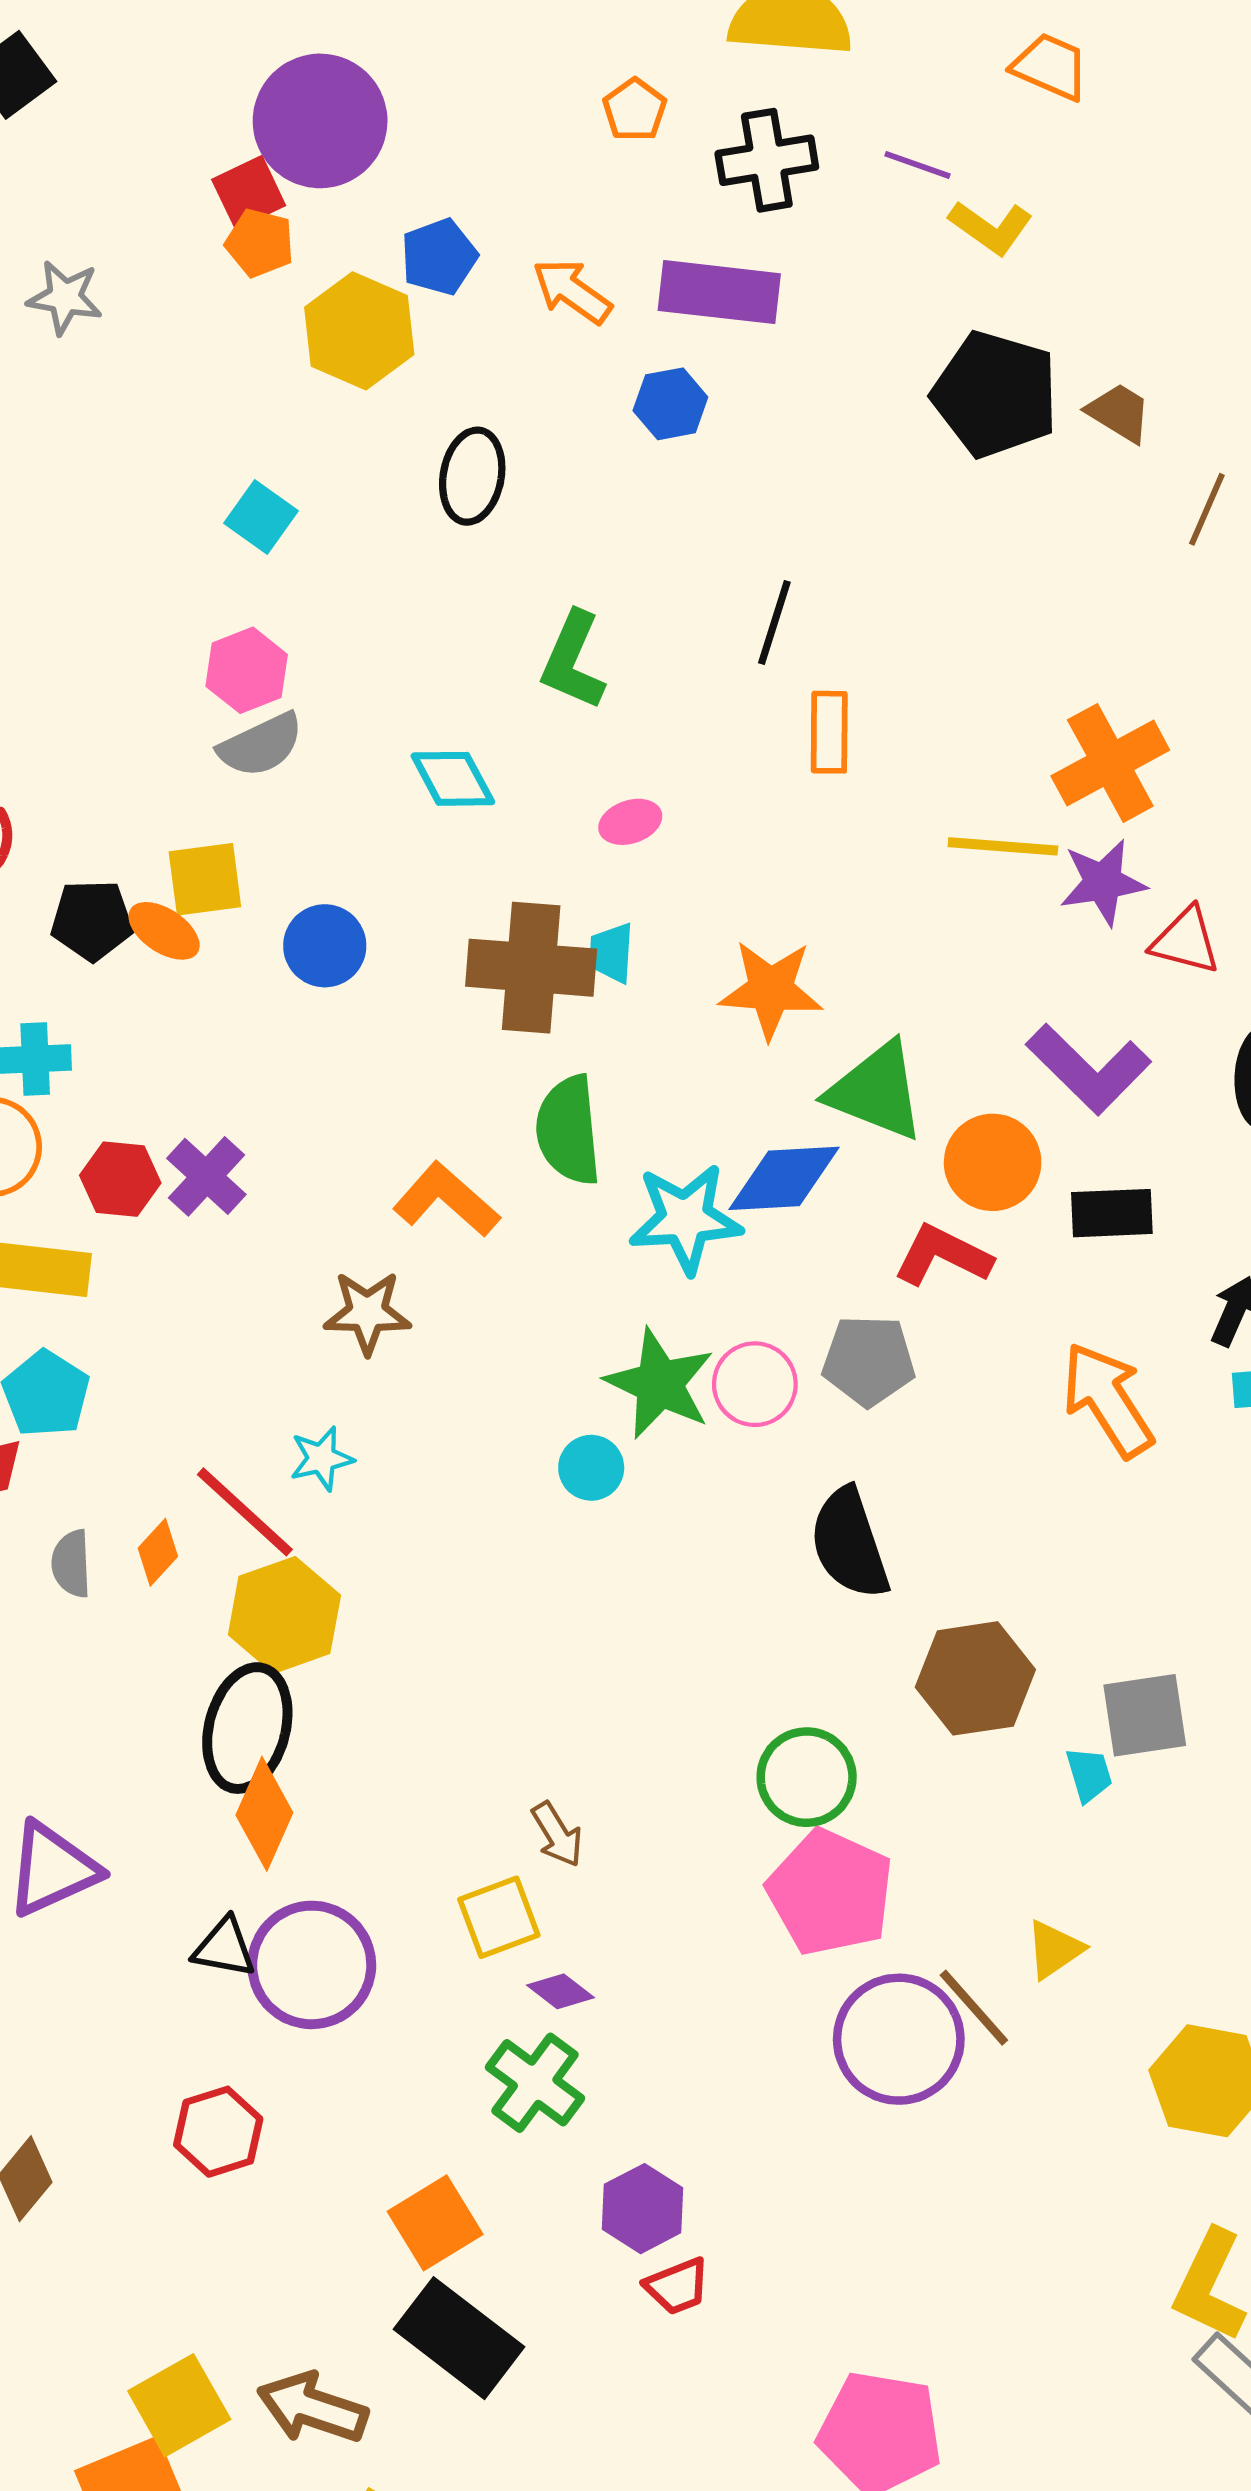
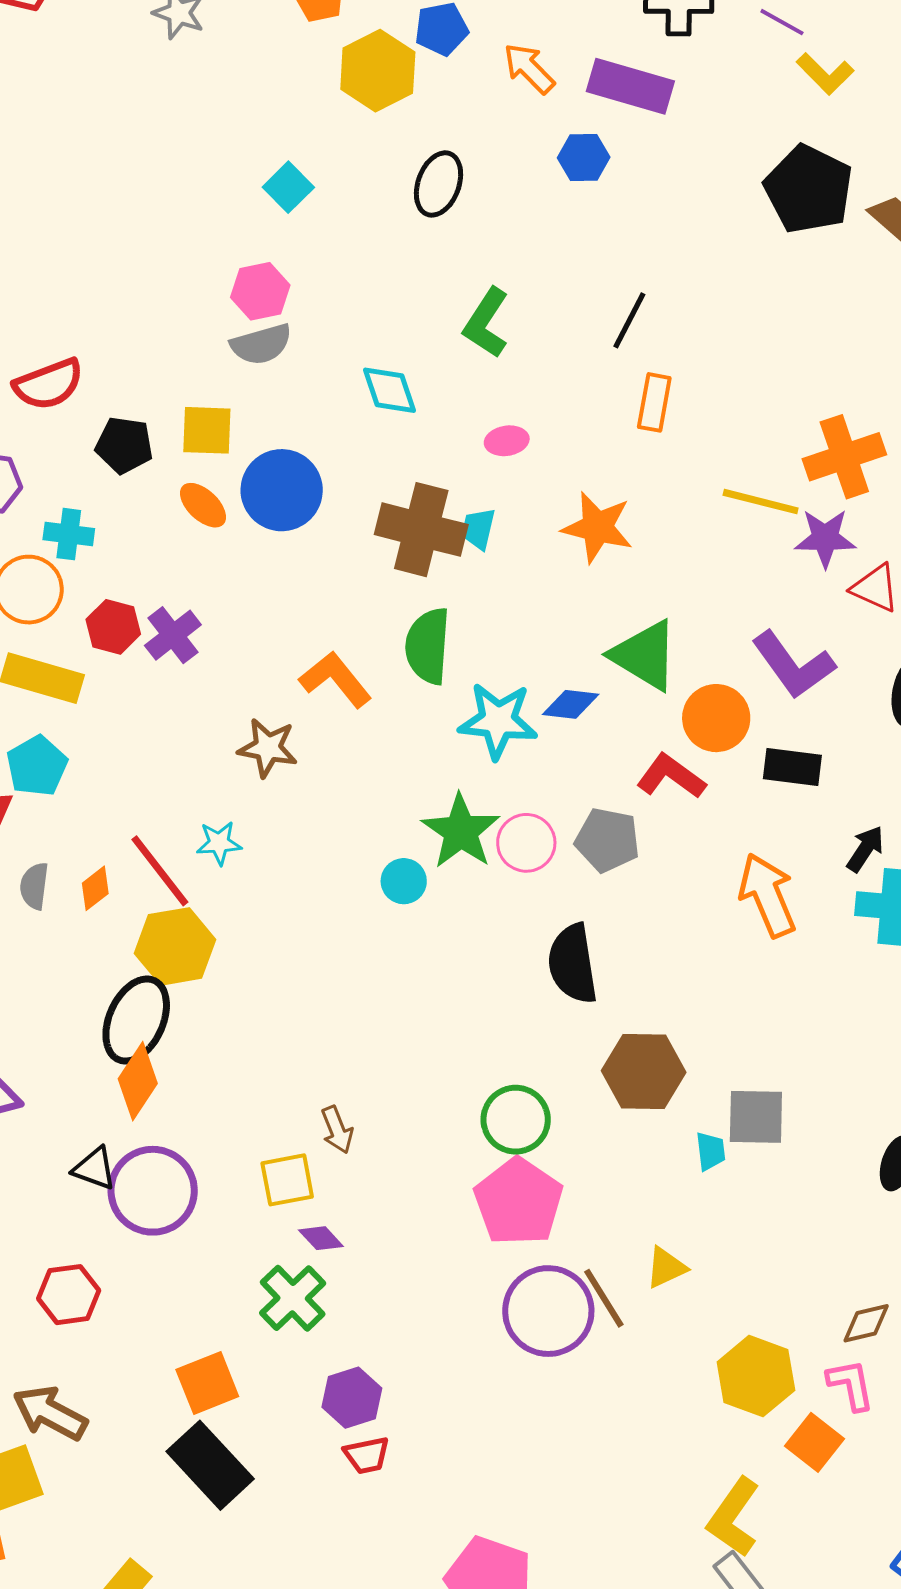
orange ellipse: (164, 931) -> (203, 505), moved
blue circle: (325, 946) -> (282, 490), size x1.4
orange star: (771, 990) -> (597, 527), moved
blue diamond: (784, 1178) -> (571, 704), size x0.7
brown arrow: (312, 2408) -> (50, 1413), moved

